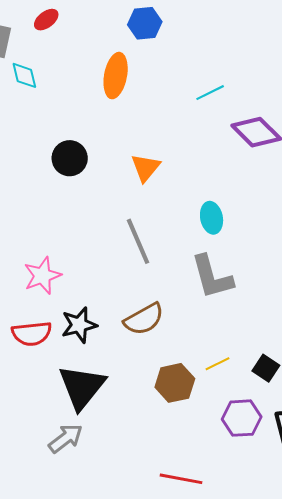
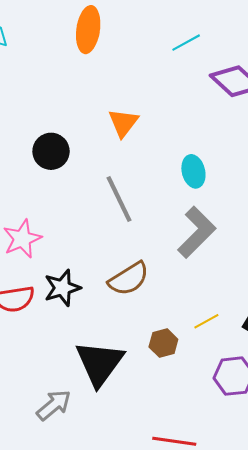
black circle: (70, 158) -> (51, 151), moved
gray L-shape: (212, 277) -> (197, 232), turned -117
brown hexagon: (175, 383) -> (163, 343), size x0.7
black triangle: (82, 387) -> (99, 363), moved

